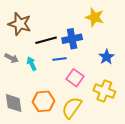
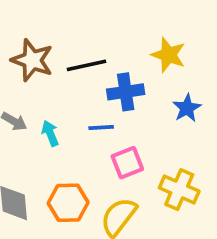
black line: (46, 40) -> (86, 65), moved
blue star: (107, 57) -> (187, 108), moved
pink square: (75, 78) -> (127, 163), turned 30

